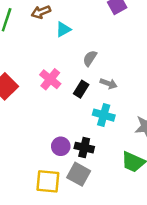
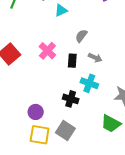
black rectangle: (81, 89) -> (72, 61), turned -32
purple circle: (61, 146) -> (36, 112), moved
black cross: (84, 148) -> (71, 99), moved

